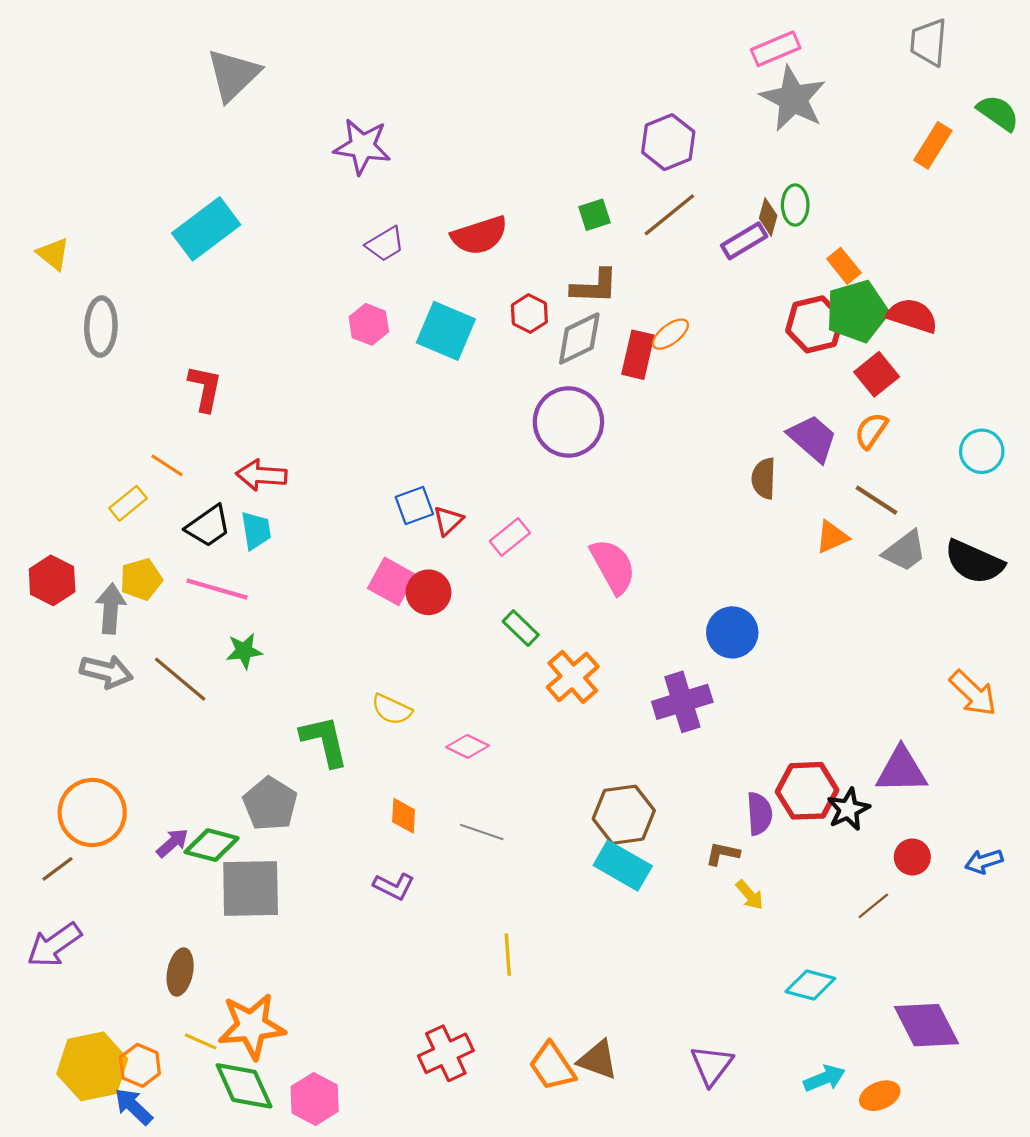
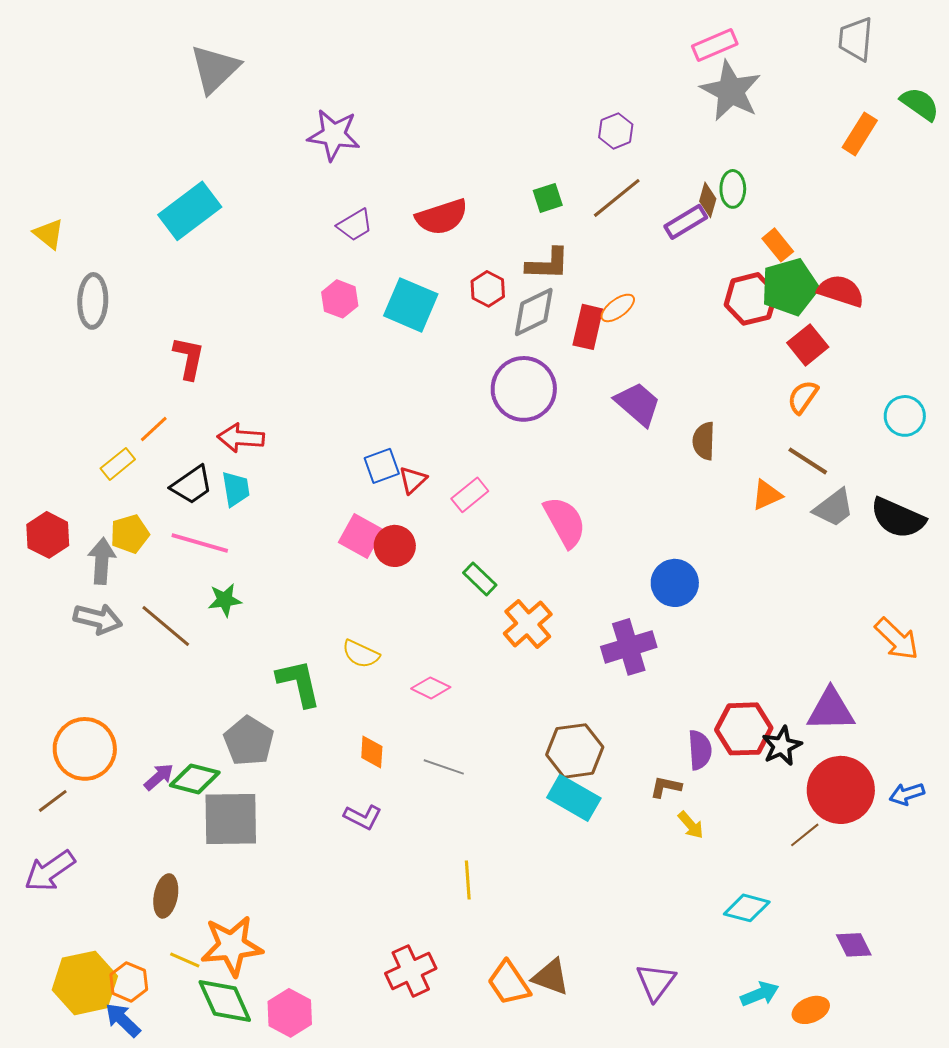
purple hexagon: (668, 142) -> (616, 131), size x0.7
purple trapezoid: (813, 438) -> (638, 404), moved
orange line: (167, 465) -> (154, 429), turned -76
red circle: (912, 857) -> (841, 790), size x2.0
purple diamond: (926, 1025) -> (854, 945), size x0.6

